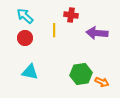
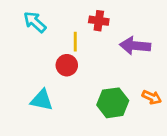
red circle: (25, 38) -> (67, 65), moved
orange arrow: (102, 82) -> (152, 97), moved

